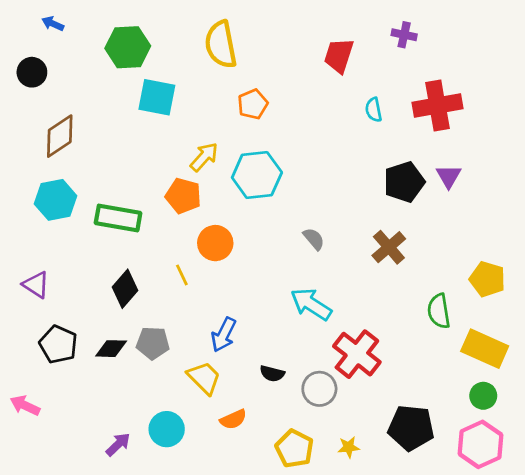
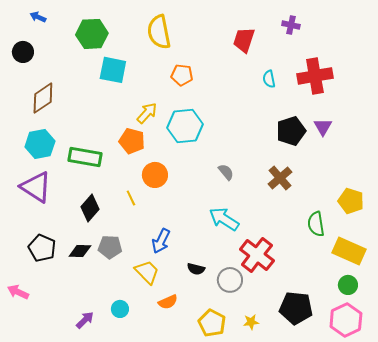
orange pentagon: (253, 104) -> (182, 75), turned 30
purple triangle: (36, 285) -> (36, 187), moved, size x1.6
cyan circle: (167, 429) -> (120, 309), size x0.7

